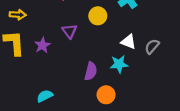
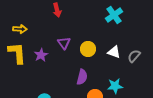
yellow circle: (98, 16) -> (88, 49), moved
cyan star: (119, 64) -> (115, 86), moved

